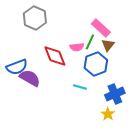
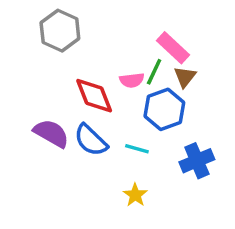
blue semicircle: (17, 67) -> (91, 140), moved, turned 65
yellow star: (108, 114) -> (135, 195), moved

